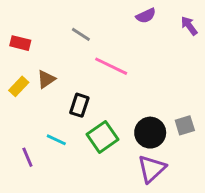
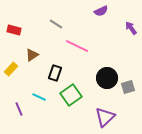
purple arrow: (189, 26) -> (131, 28), moved
yellow rectangle: (19, 86) -> (11, 69), moved
black circle: (150, 133) -> (107, 78), moved

